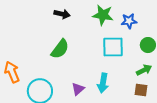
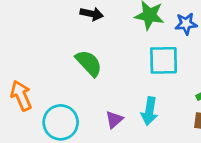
green semicircle: (60, 49) -> (89, 63), turned -80

